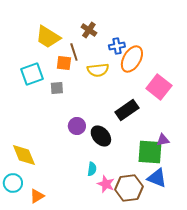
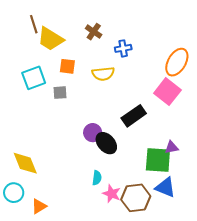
brown line: (74, 52) -> (34, 24), moved
orange ellipse: (132, 59) -> (177, 62), moved
purple circle: (77, 126) -> (93, 133), moved

